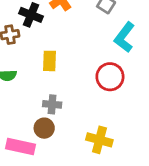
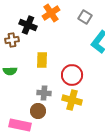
red circle: (110, 77) -> (72, 75), moved
yellow cross: (99, 140) -> (72, 100), moved

